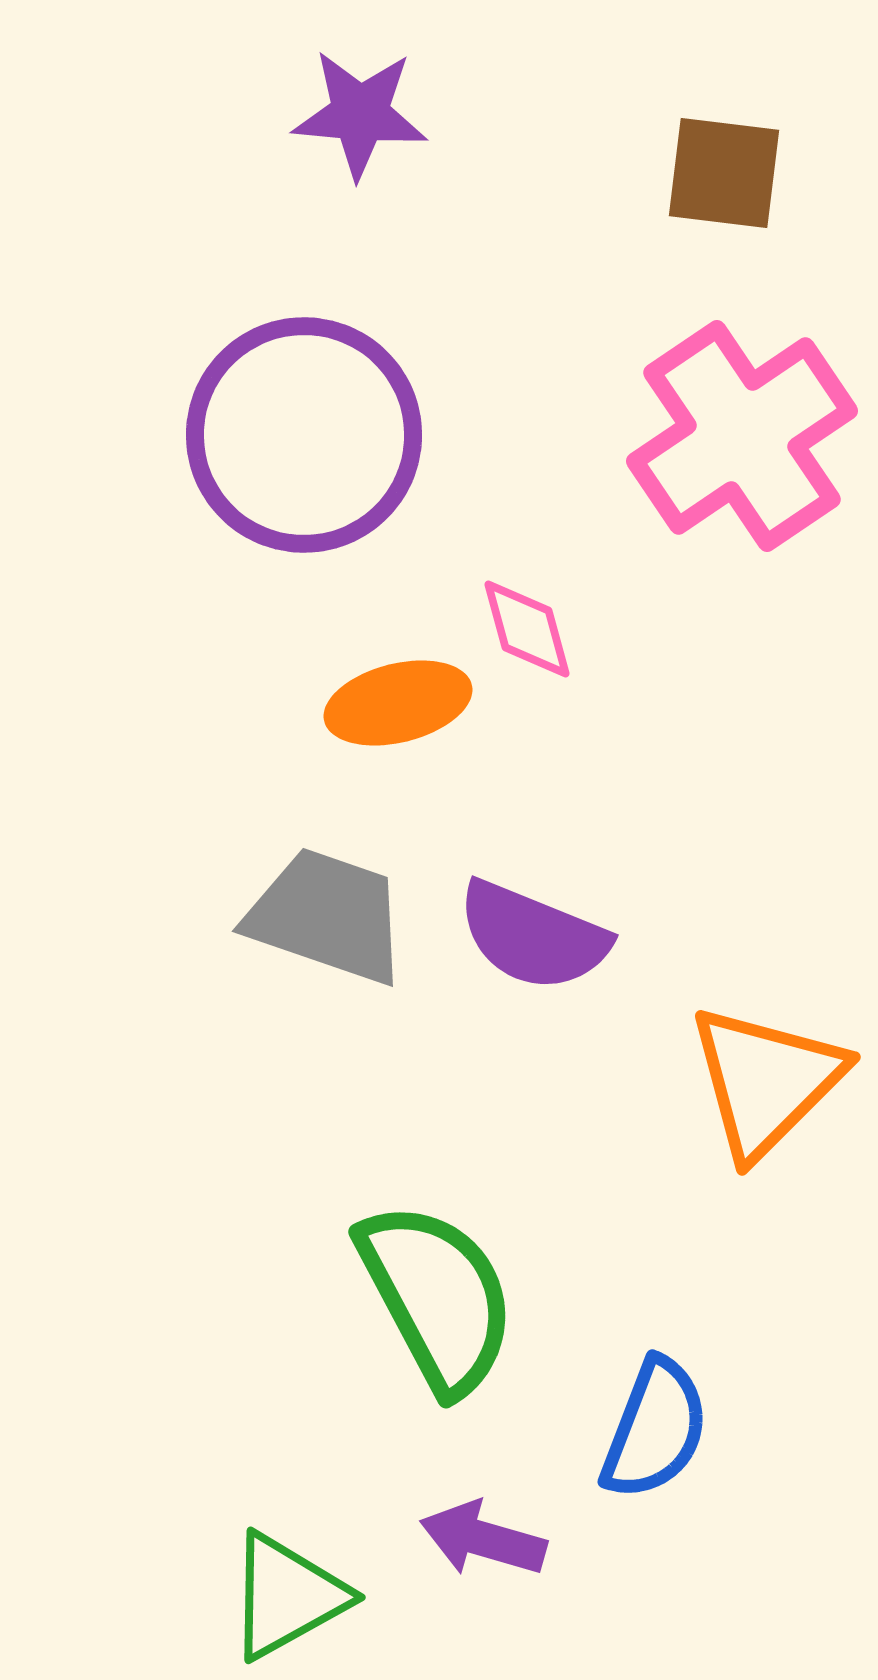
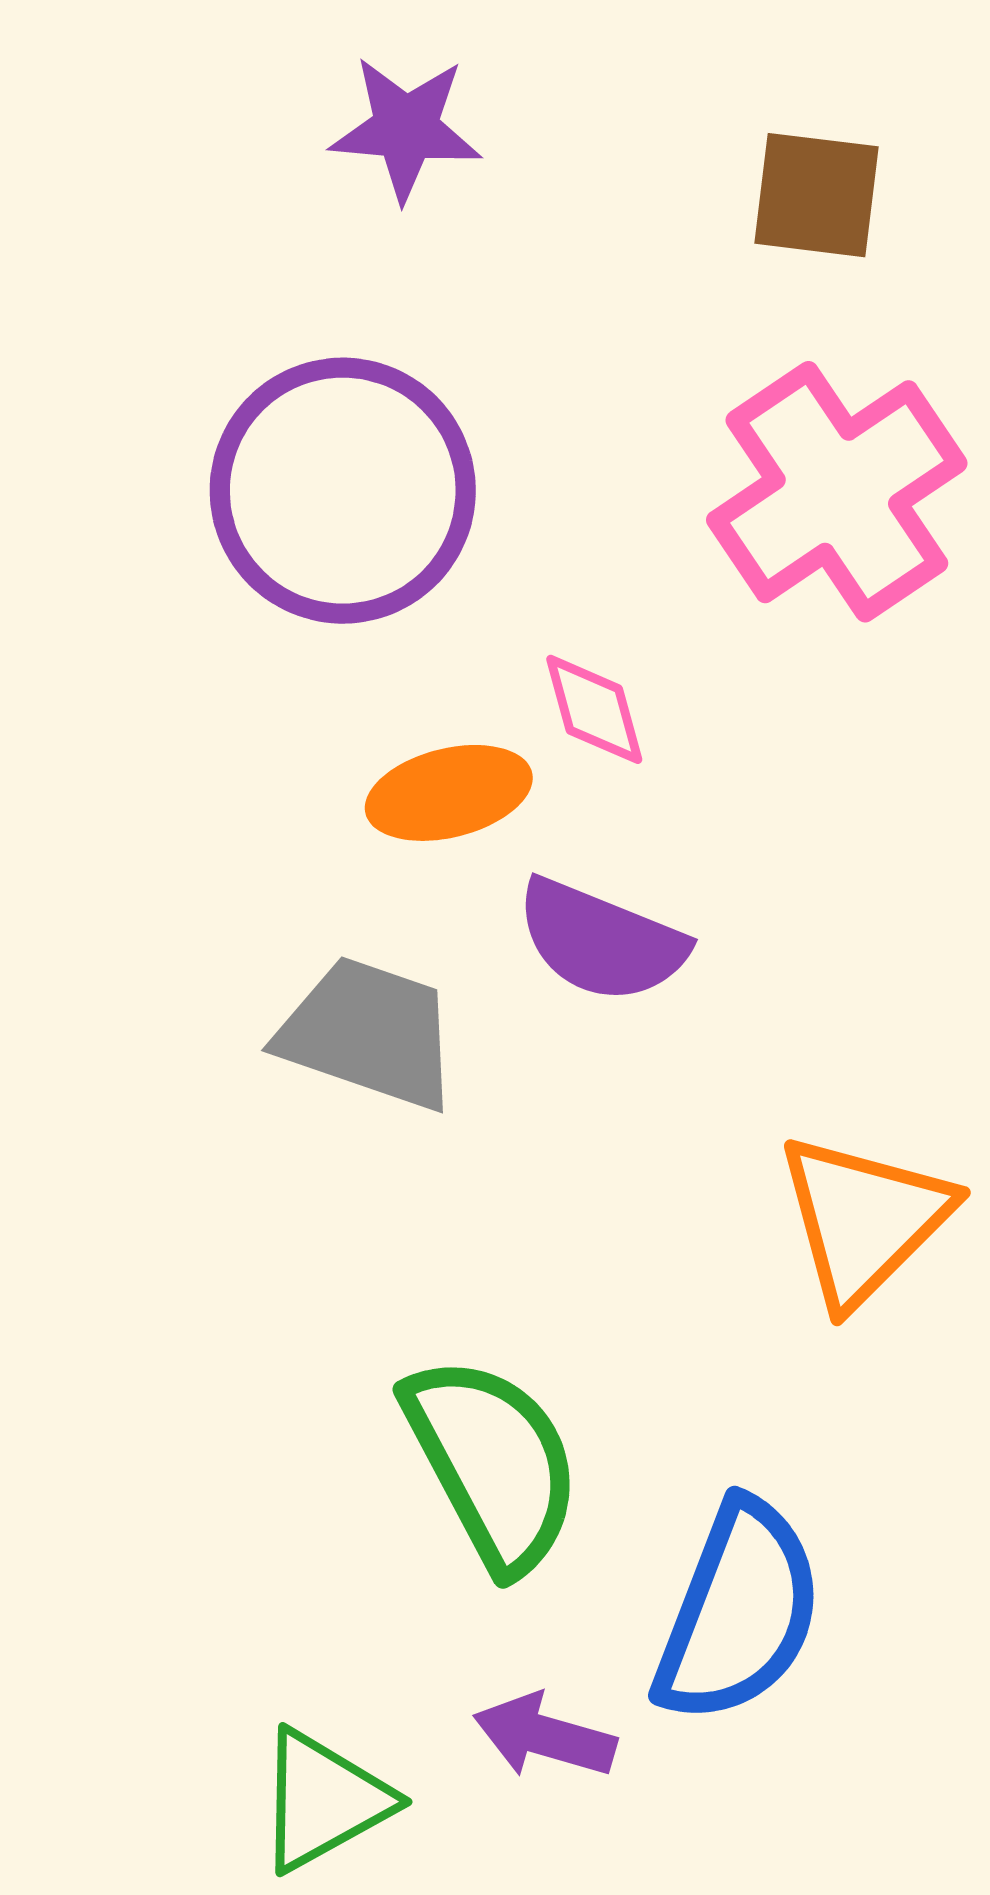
purple semicircle: (533, 936) -> (601, 941), moved
blue semicircle: (655, 1429) -> (739, 1612), size x1.4

